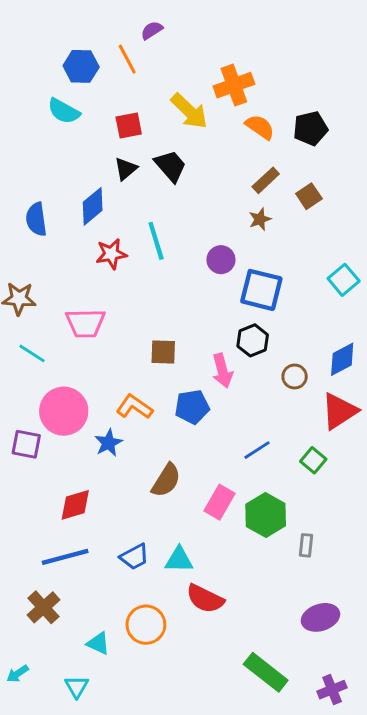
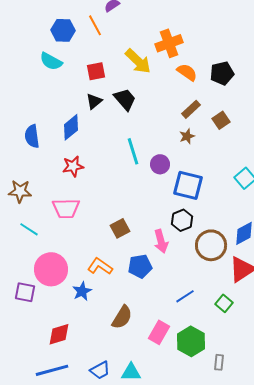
cyan line: (156, 241) -> (133, 151), moved
red star: (111, 254) -> (73, 166), moved
brown square: (163, 352) -> (120, 228), turned -30
brown circle: (295, 377) -> (211, 245), size x1.8

